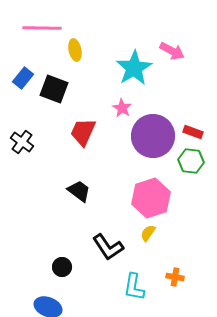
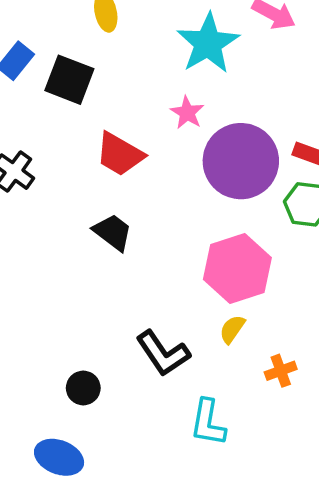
red trapezoid: (83, 132) -> (120, 154), turned -84
black trapezoid: (79, 191) -> (113, 232), moved
orange cross: (175, 277) -> (281, 371), moved, turned -30

